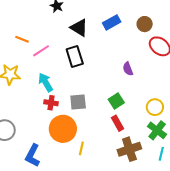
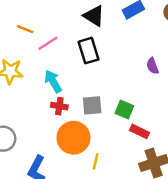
green square: (116, 101) -> (124, 110), moved, turned -35
red rectangle: (118, 123) -> (139, 131), turned -35

